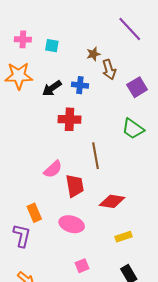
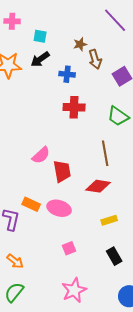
pink cross: (23, 39) -> (12, 21), moved
black arrow: (52, 88) -> (40, 59), moved
red cross: (70, 119) -> (74, 107), moved
brown line: (95, 156) -> (105, 153), moved
orange rectangle: (34, 213) -> (31, 204), moved, turned -42

